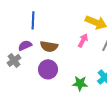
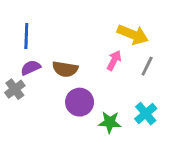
blue line: (33, 20) -> (26, 36), moved
purple circle: (48, 69) -> (80, 102), moved

